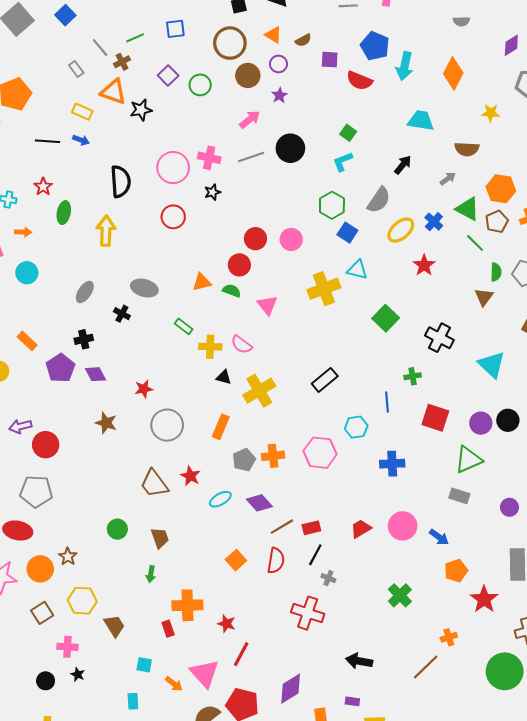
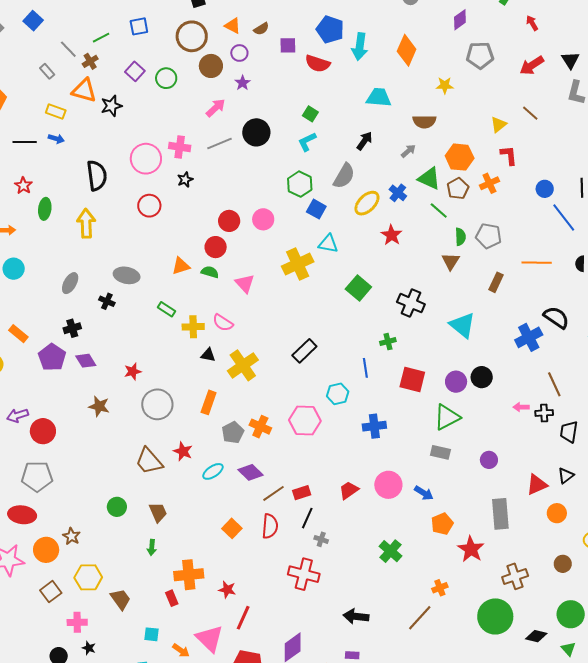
orange cross: (273, 456) -> (260, 427), turned 35

